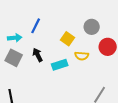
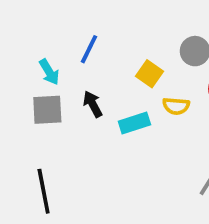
cyan arrow: (15, 38) -> (49, 72), turned 64
gray square: (14, 58) -> (47, 110), turned -30

